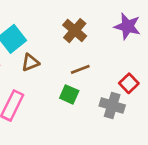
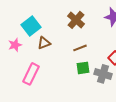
green square: (69, 94) -> (83, 68), moved, turned -32

